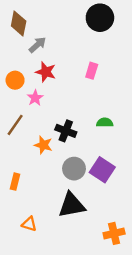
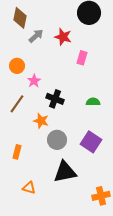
red star: (46, 72) -> (63, 37), moved
black cross: (66, 131) -> (55, 99), moved
gray circle: (74, 169) -> (57, 140), moved

